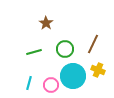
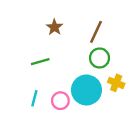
brown line: (93, 44) -> (96, 32), moved
green circle: (65, 49) -> (100, 58), moved

